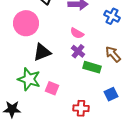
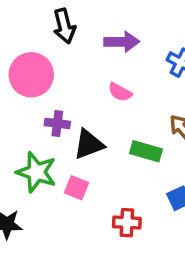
purple cross: (78, 51) -> (57, 123), moved, turned -32
black triangle: (42, 52) -> (89, 144), moved

